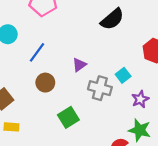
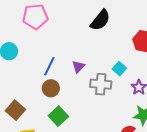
blue line: (37, 52) -> (49, 66), moved
green square: (68, 117) -> (58, 116), moved

